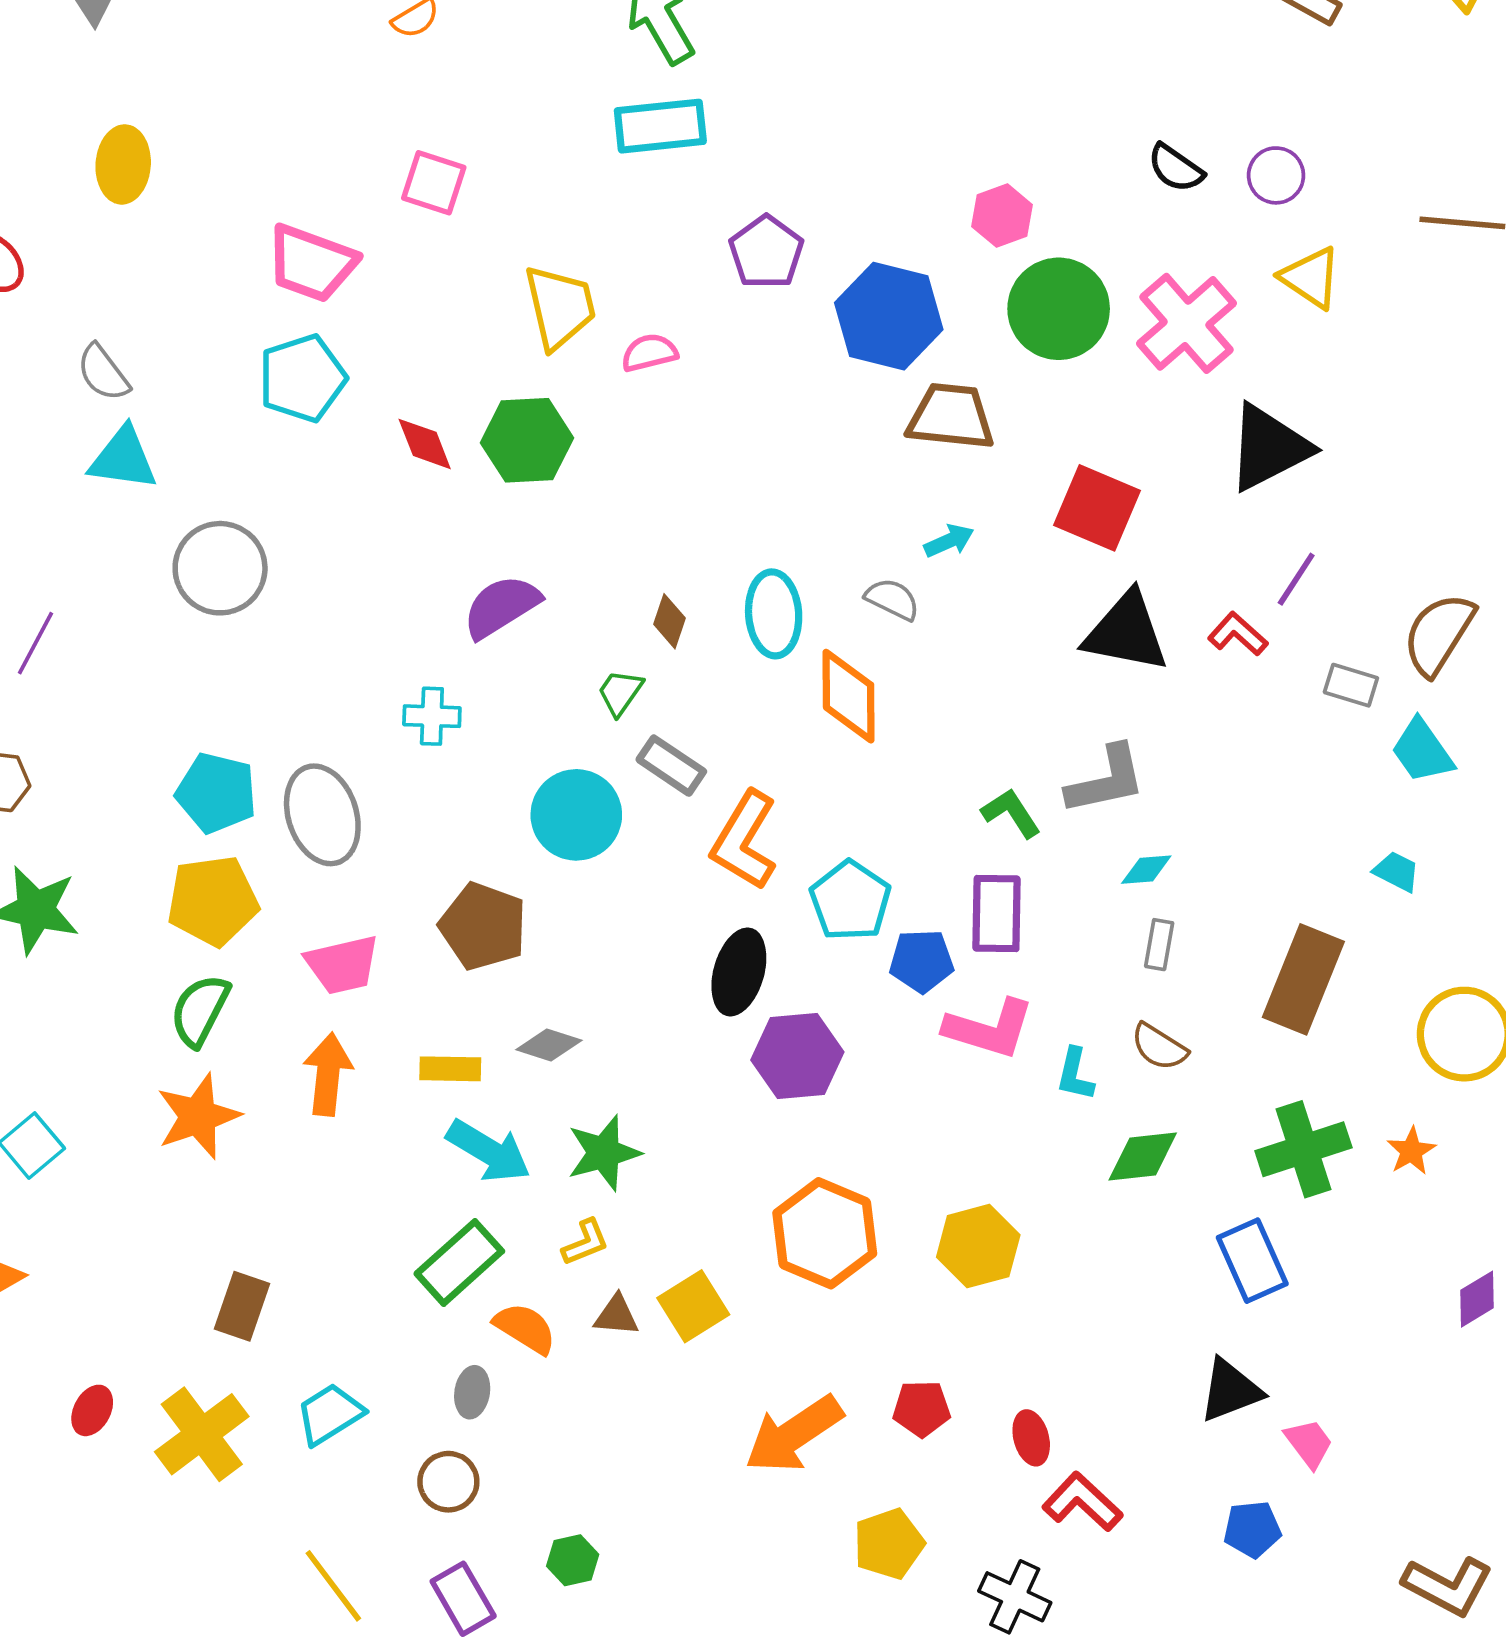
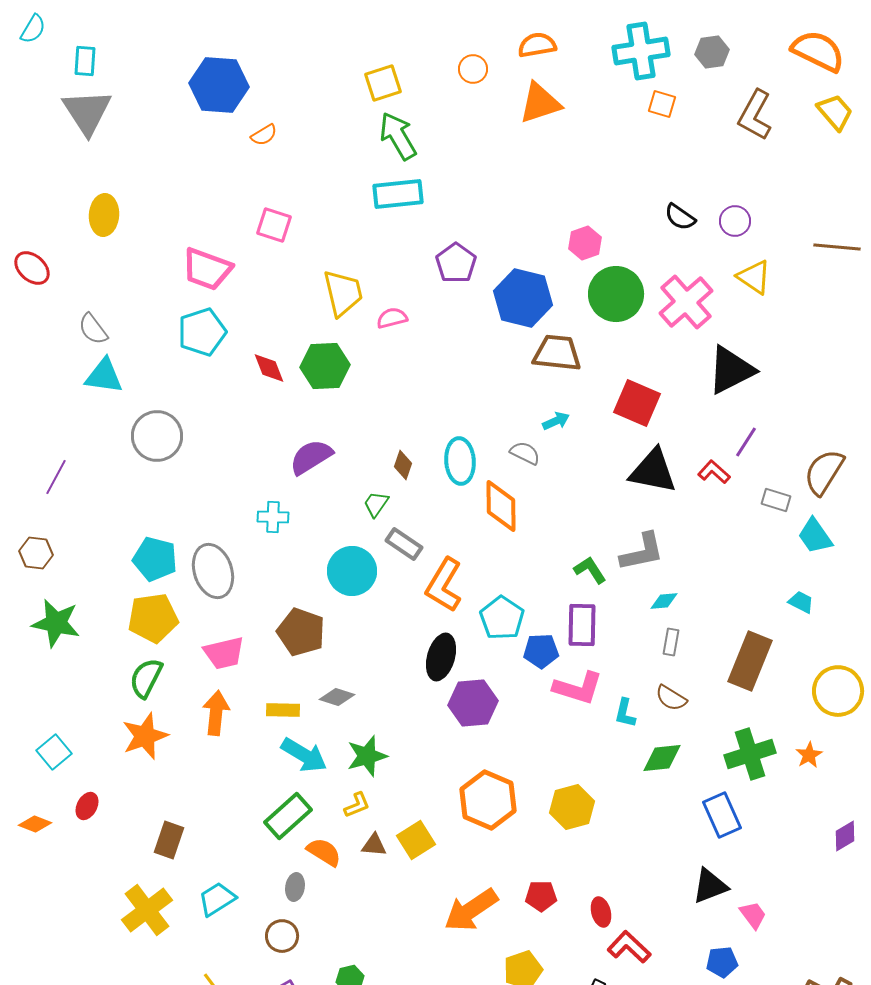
red ellipse: (92, 1410) -> (87, 806), moved

